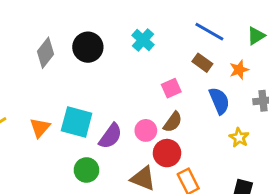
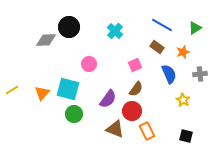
black circle: (88, 47) -> (69, 27), moved
gray diamond: (46, 53) -> (46, 40), turned 50
pink circle: (146, 130) -> (89, 64), moved
purple semicircle: (110, 136) -> (108, 99), moved
green circle: (86, 170) -> (74, 114), moved

